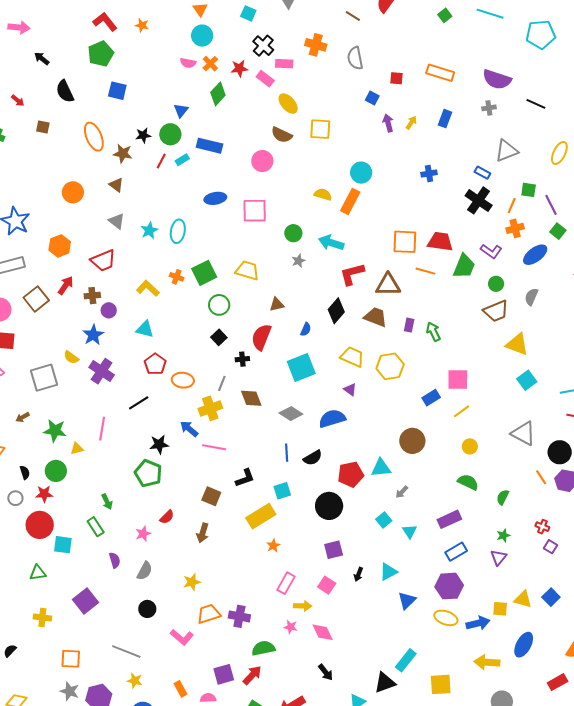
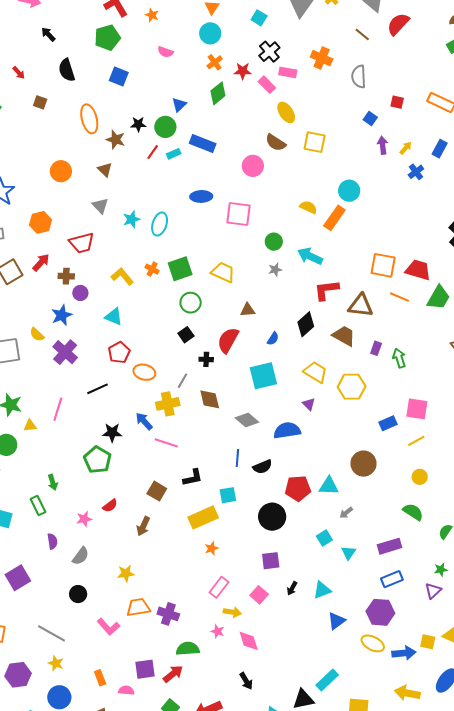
pink semicircle: (188, 63) -> (165, 52), moved
blue cross: (429, 173) -> (416, 172), moved, turned -35

